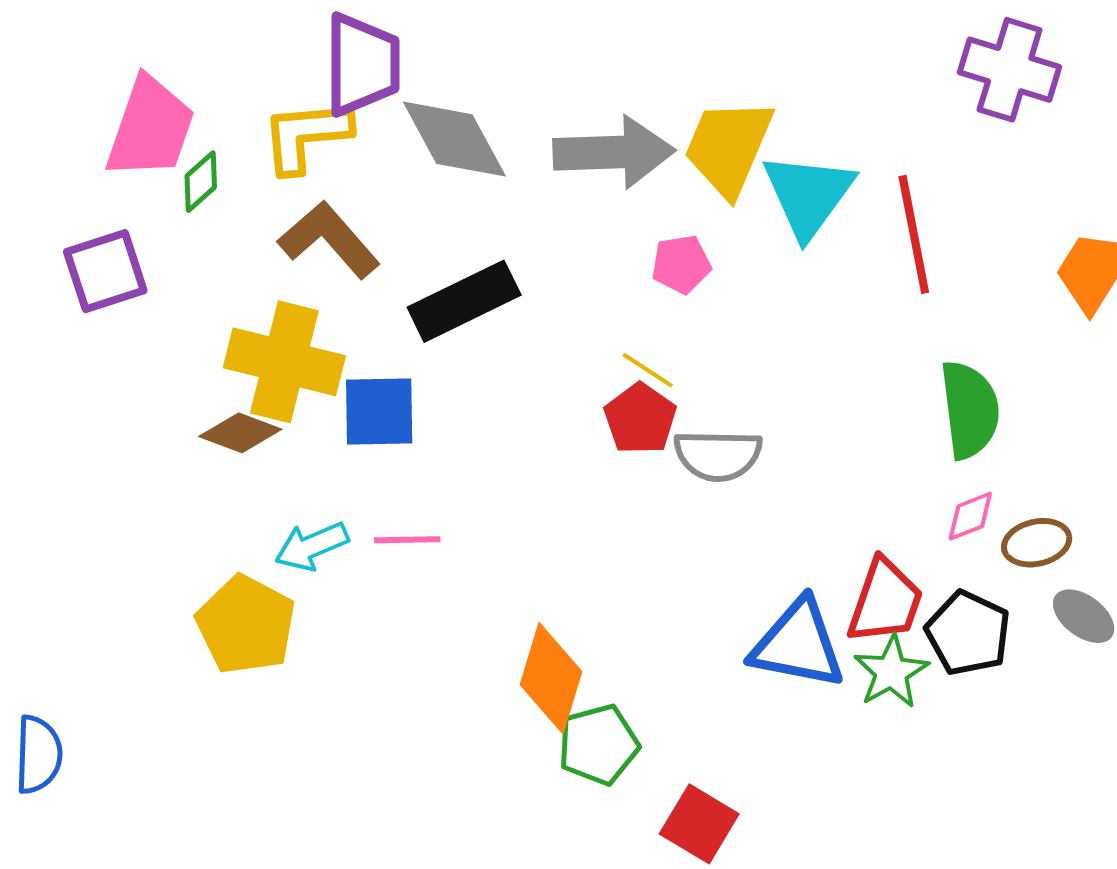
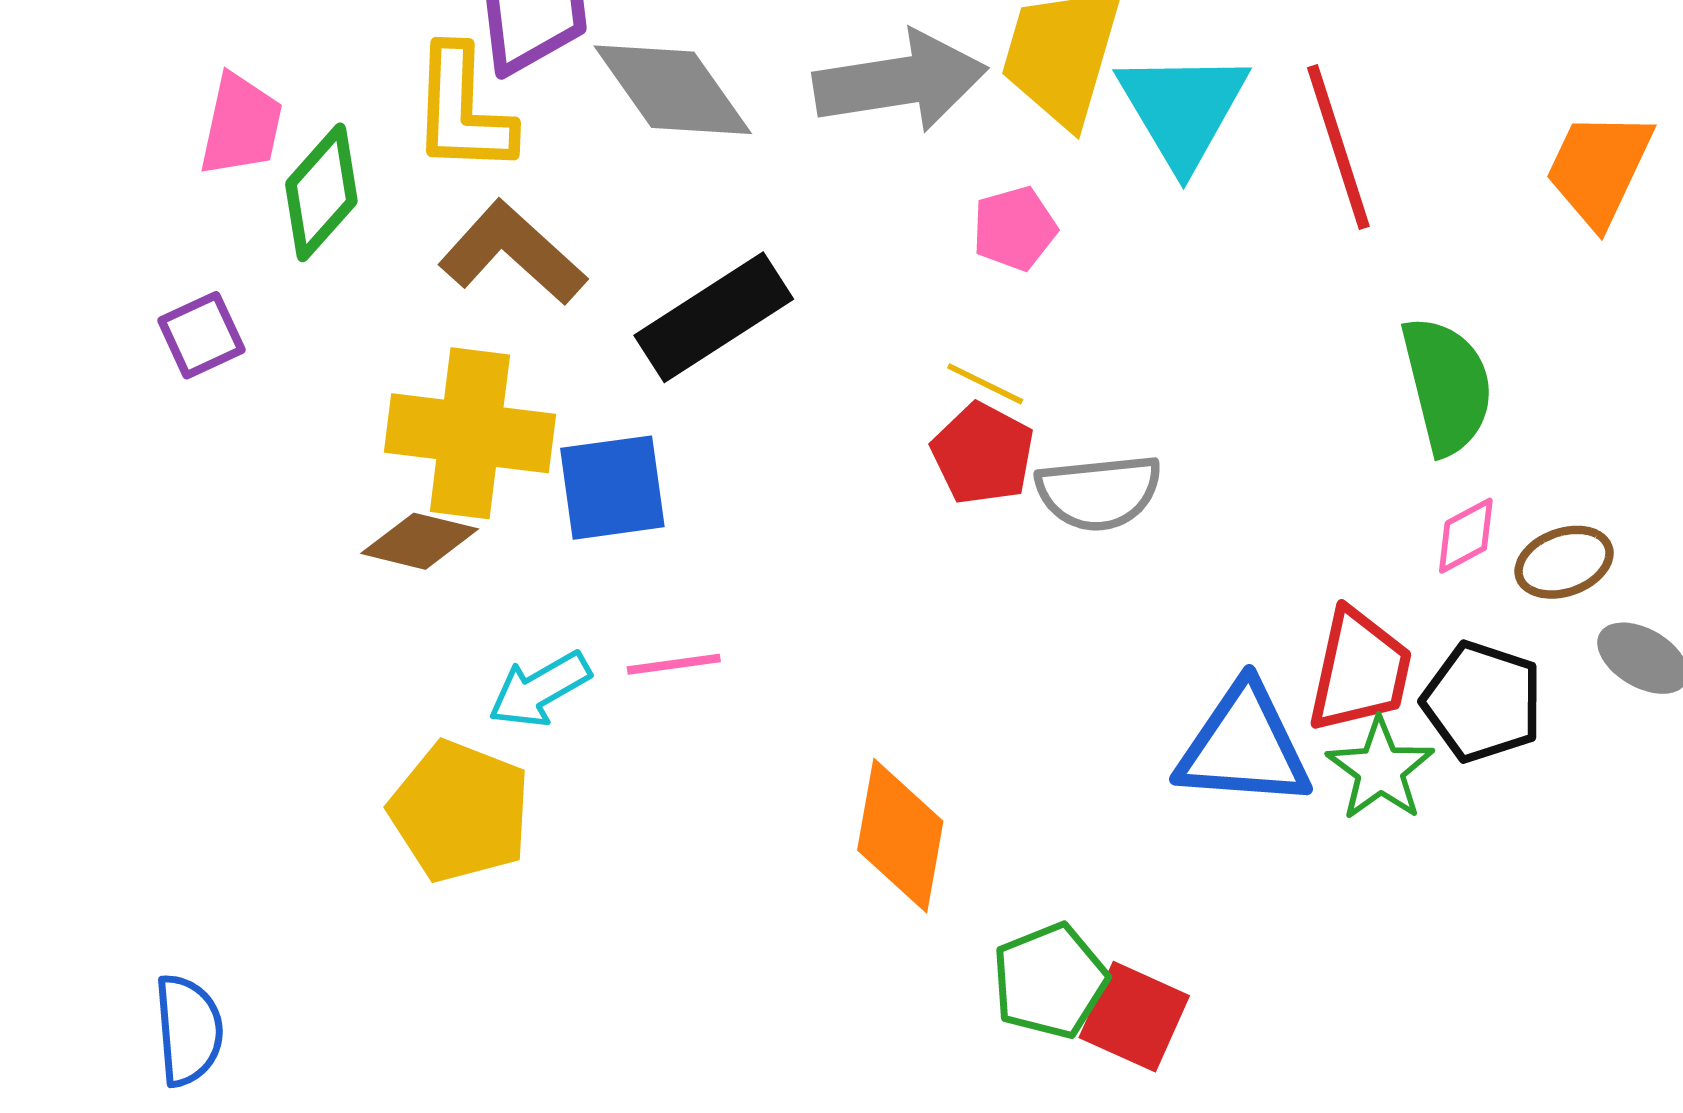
pink trapezoid: (150, 128) -> (241, 125), size x0.7
yellow L-shape: (306, 136) -> (463, 110), turned -76
green diamond: (201, 182) -> (321, 192), size x1.5
purple square: (105, 271) -> (201, 335), size x0.7
green pentagon: (598, 745) -> (1050, 981), moved

